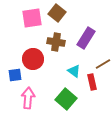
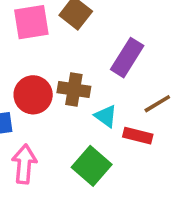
brown cross: (56, 42) -> (74, 90), moved
red rectangle: (92, 82) -> (138, 136), turned -63

